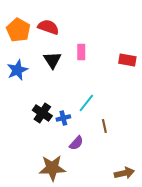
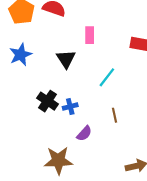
black triangle: (52, 60) -> (66, 59), moved
cyan line: (86, 103) -> (107, 77), moved

